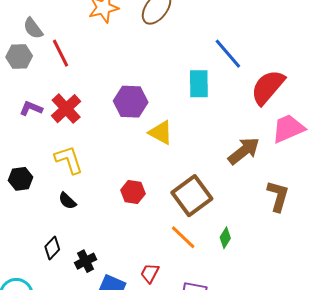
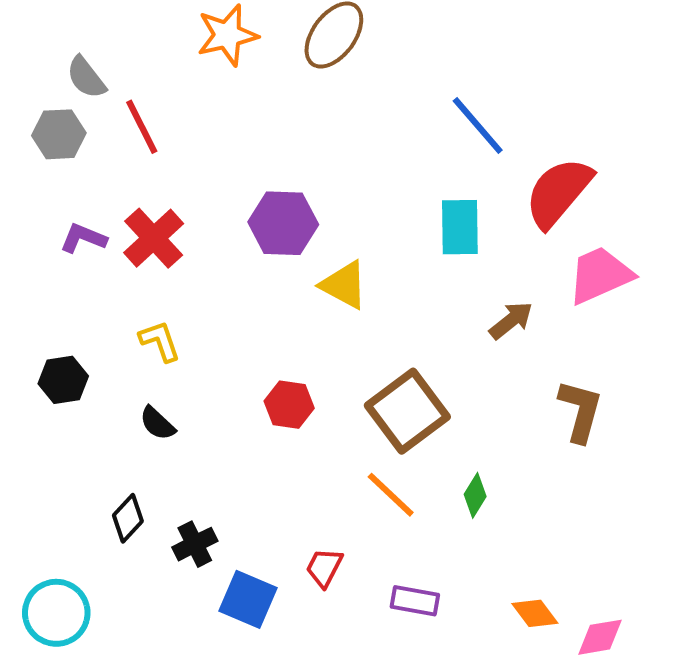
cyan rectangle: (199, 84) -> (460, 227), moved
brown arrow: (244, 151) -> (511, 320), size x0.7
yellow L-shape: (69, 160) -> (160, 341), size x0.7

